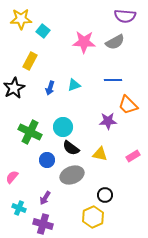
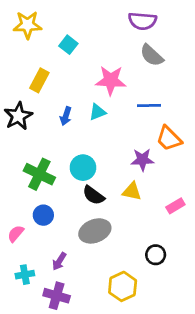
purple semicircle: (125, 16) -> (142, 21), moved
cyan square: (43, 31) -> (68, 45), moved
pink star: (84, 42) -> (111, 80), moved
gray semicircle: (115, 42) -> (152, 55), turned 72
yellow triangle: (100, 154) -> (132, 191), moved
blue circle: (47, 160) -> (43, 215), moved
black circle: (105, 195) -> (156, 255), moved
cyan cross: (19, 208) -> (25, 275), turned -32

